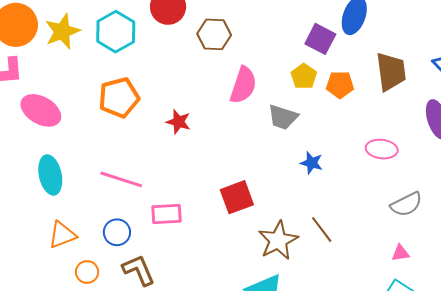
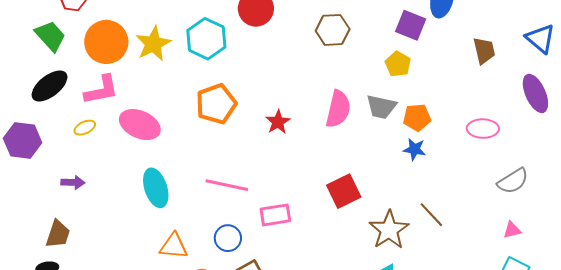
brown hexagon: (214, 34) -> (333, 30), moved
brown trapezoid: (391, 72) -> (484, 51), size x0.7
pink semicircle: (243, 85) -> (338, 109), moved
orange pentagon: (340, 85) -> (417, 117), moved
red star: (178, 122) -> (278, 122), turned 30
orange triangle: (62, 235) -> (174, 246), turned 32

